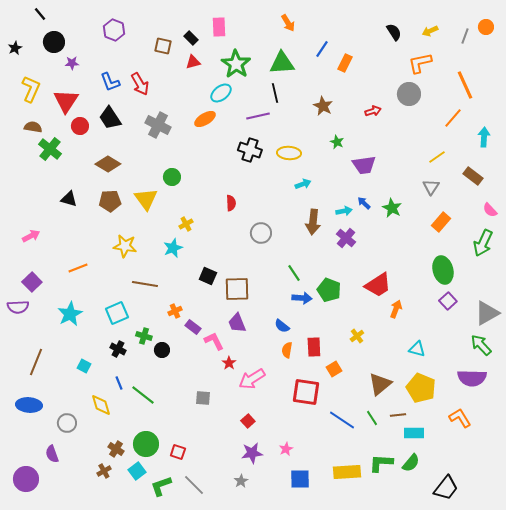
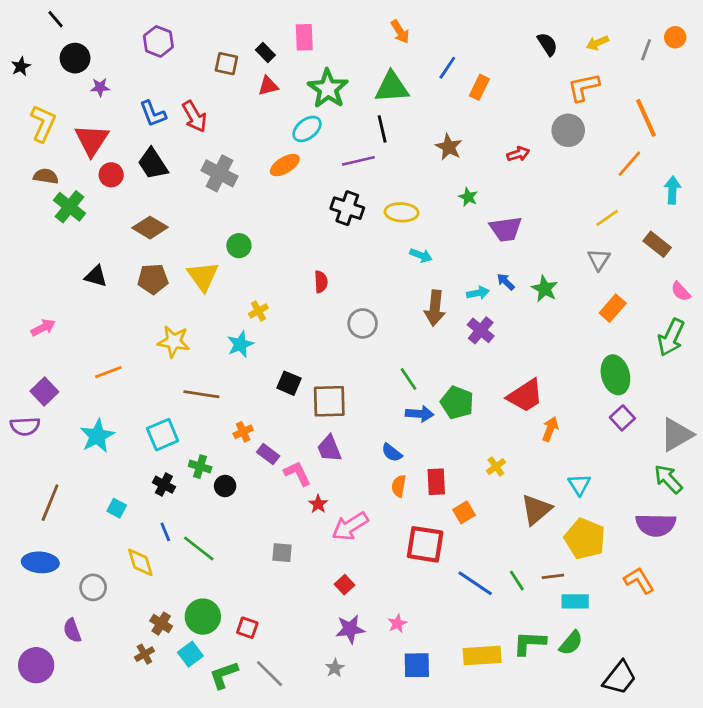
cyan arrow: (303, 184) -> (421, 255), turned 42
cyan triangle: (417, 349) -> (579, 485), turned 42
brown triangle: (380, 384) -> (536, 510), moved

